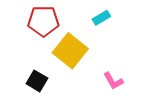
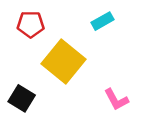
red pentagon: (43, 21) -> (31, 24), size x0.7

